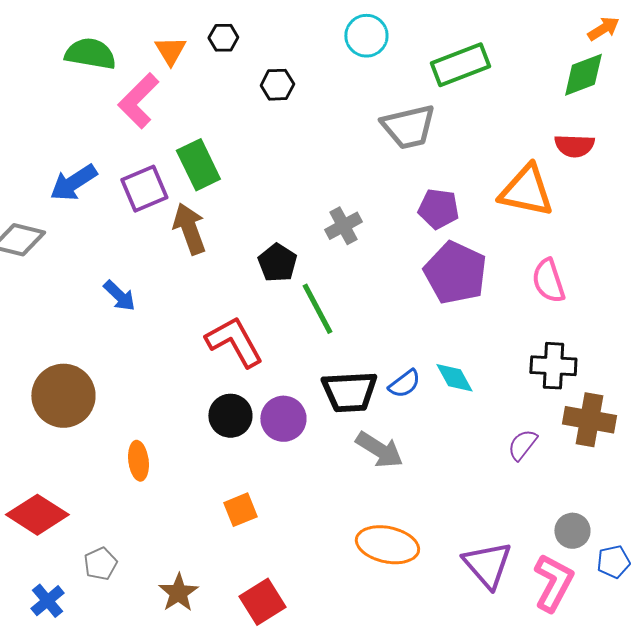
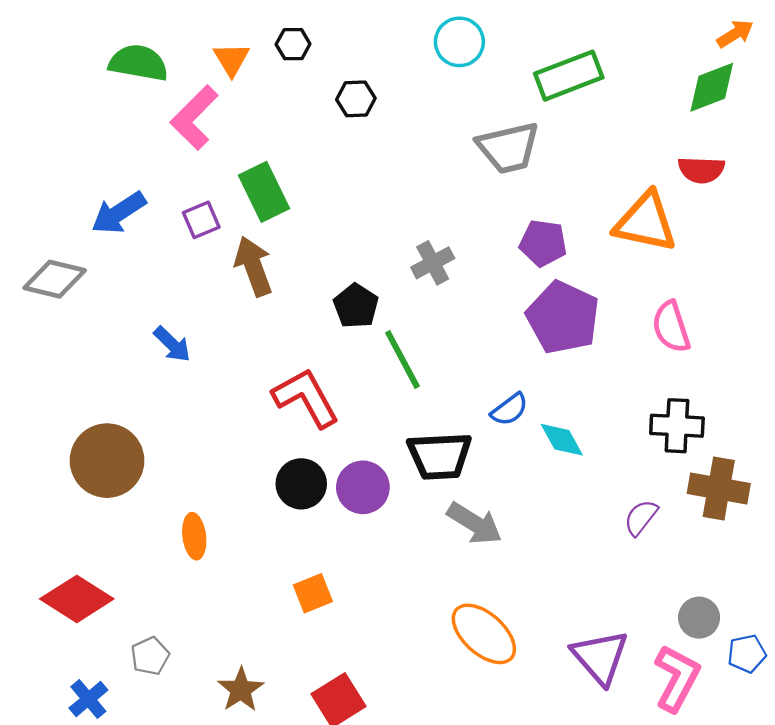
purple square: (144, 189) -> (201, 220), size x0.7
blue semicircle: (404, 384) -> (509, 409), moved
orange ellipse: (387, 545) -> (484, 634), turned 30

